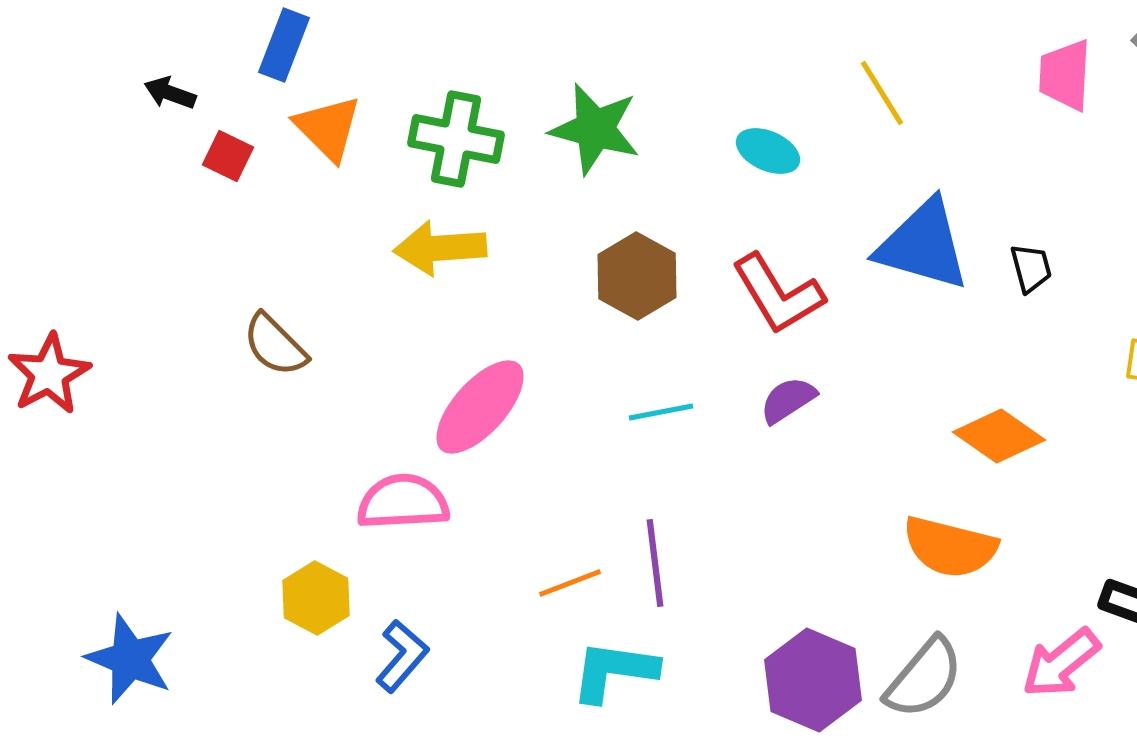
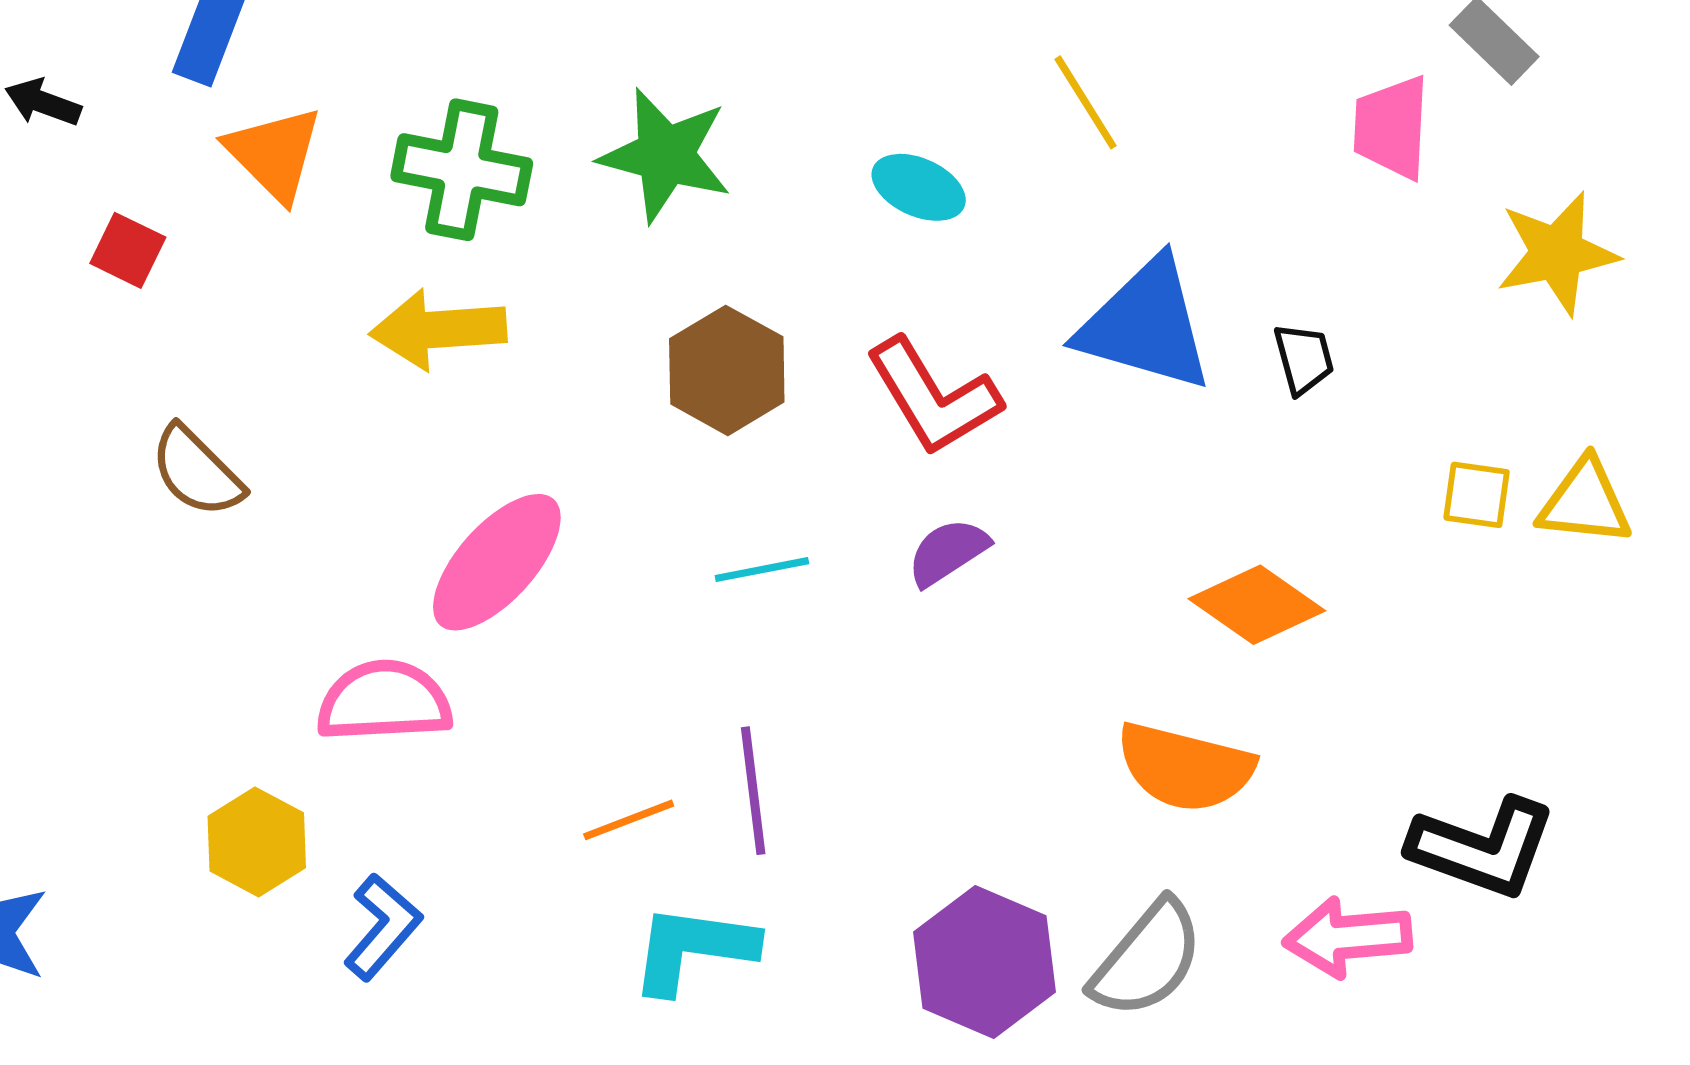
pink trapezoid: (1065, 75) -> (1392, 127), moved
red square: (228, 156) -> (128, 250), moved
pink arrow: (1061, 663) -> (1348, 937), turned 34

